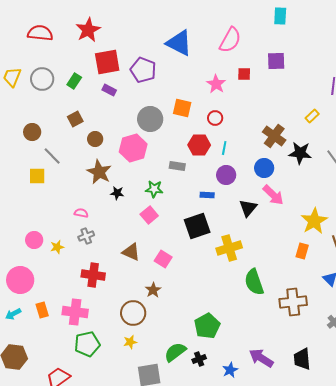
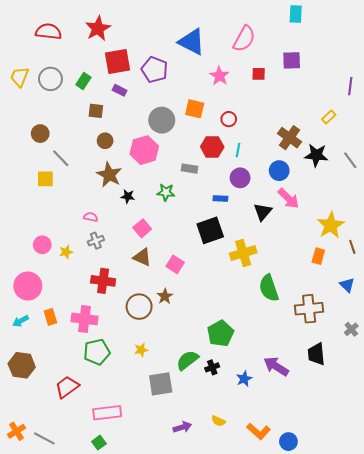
pink star: (216, 84) -> (219, 76), moved
brown square: (75, 119) -> (96, 111), moved, turned 35
pink square: (149, 215) -> (142, 228), moved
brown circle: (133, 313) -> (139, 307), moved
black trapezoid: (302, 359) -> (316, 354), moved

